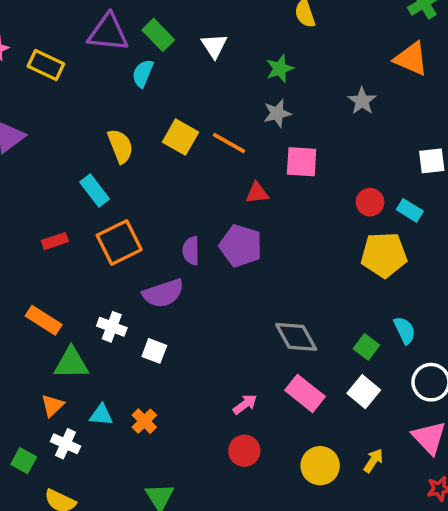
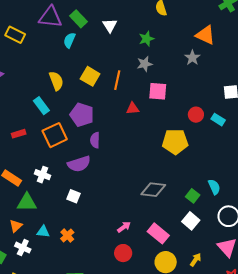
orange triangle: (411, 59) -> (205, 35), moved
orange line: (229, 143) -> (117, 80), turned 72
purple pentagon: (241, 246) -> (82, 115), moved
yellow pentagon: (384, 255) -> (175, 142), moved
white cross: (112, 327) -> (42, 175), moved
gray diamond: (296, 337) -> (153, 190), turned -55
pink rectangle: (305, 393) -> (158, 233), moved

